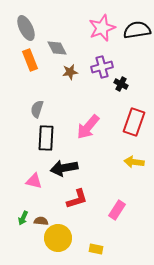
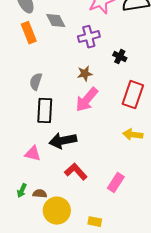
purple cross: (102, 67) -> (89, 37), moved
brown star: (70, 72) -> (85, 74), moved
red L-shape: (77, 199) -> (76, 172), turned -115

